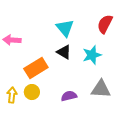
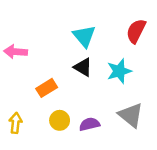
orange rectangle: (36, 68) -> (47, 88), size x0.7
gray triangle: (101, 89) -> (131, 115), turned 35
yellow circle: (32, 92) -> (60, 120), moved

